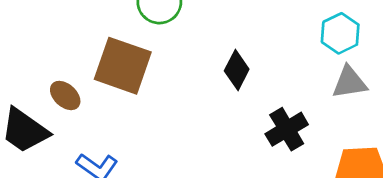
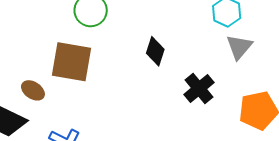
gray triangle: (349, 82) -> (239, 47), turned -32

